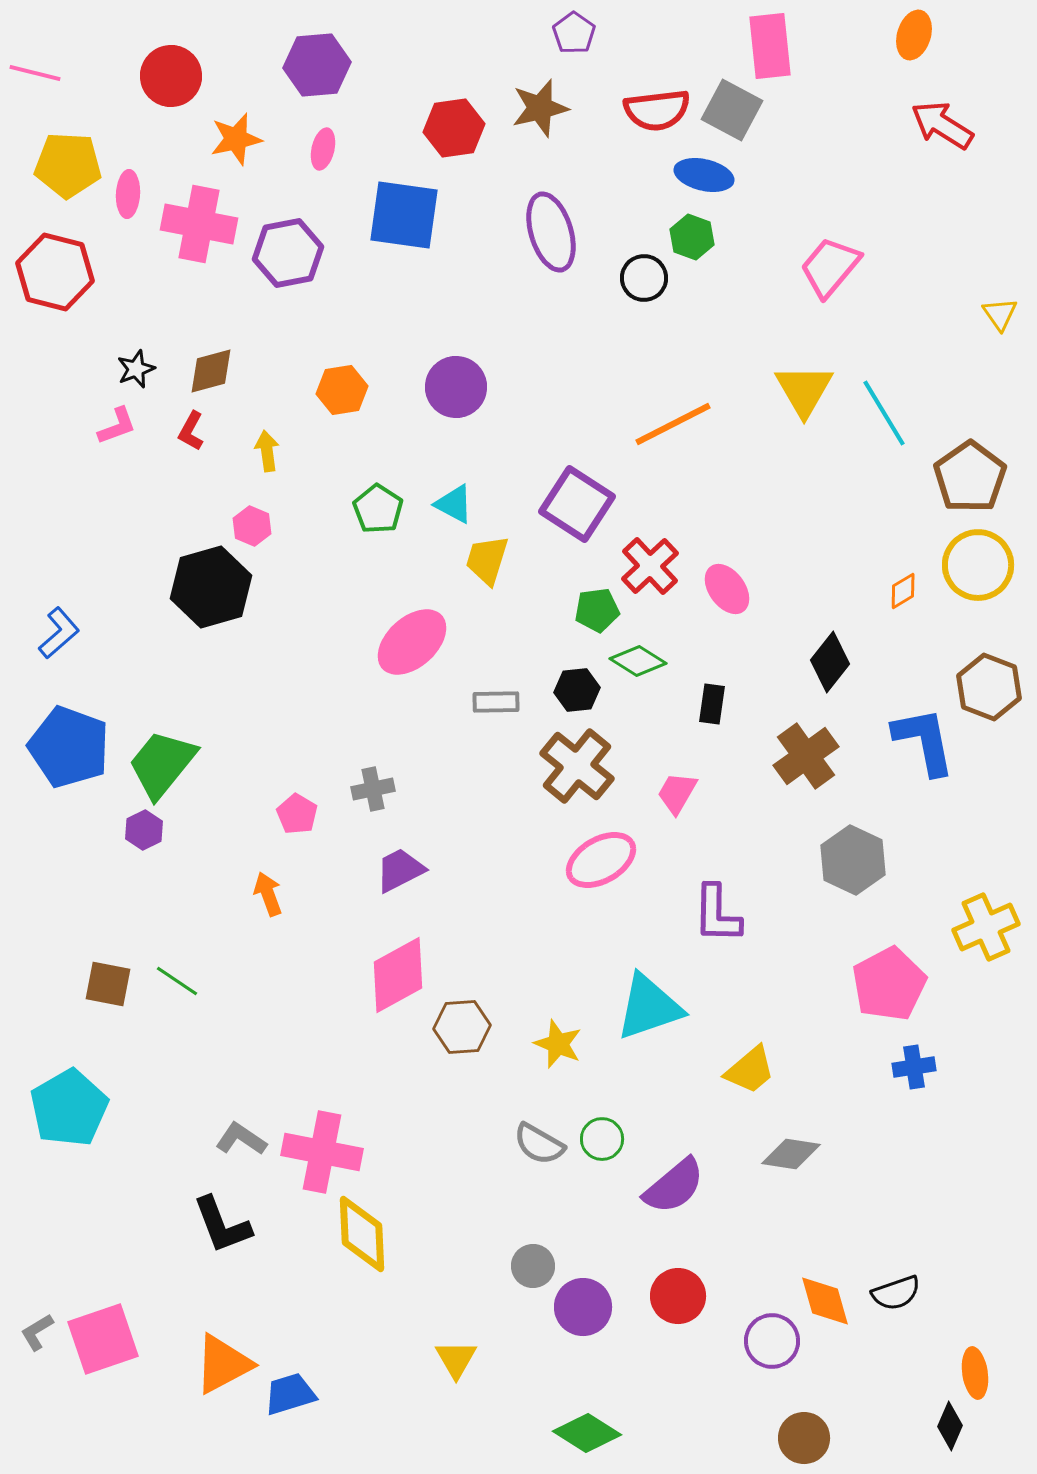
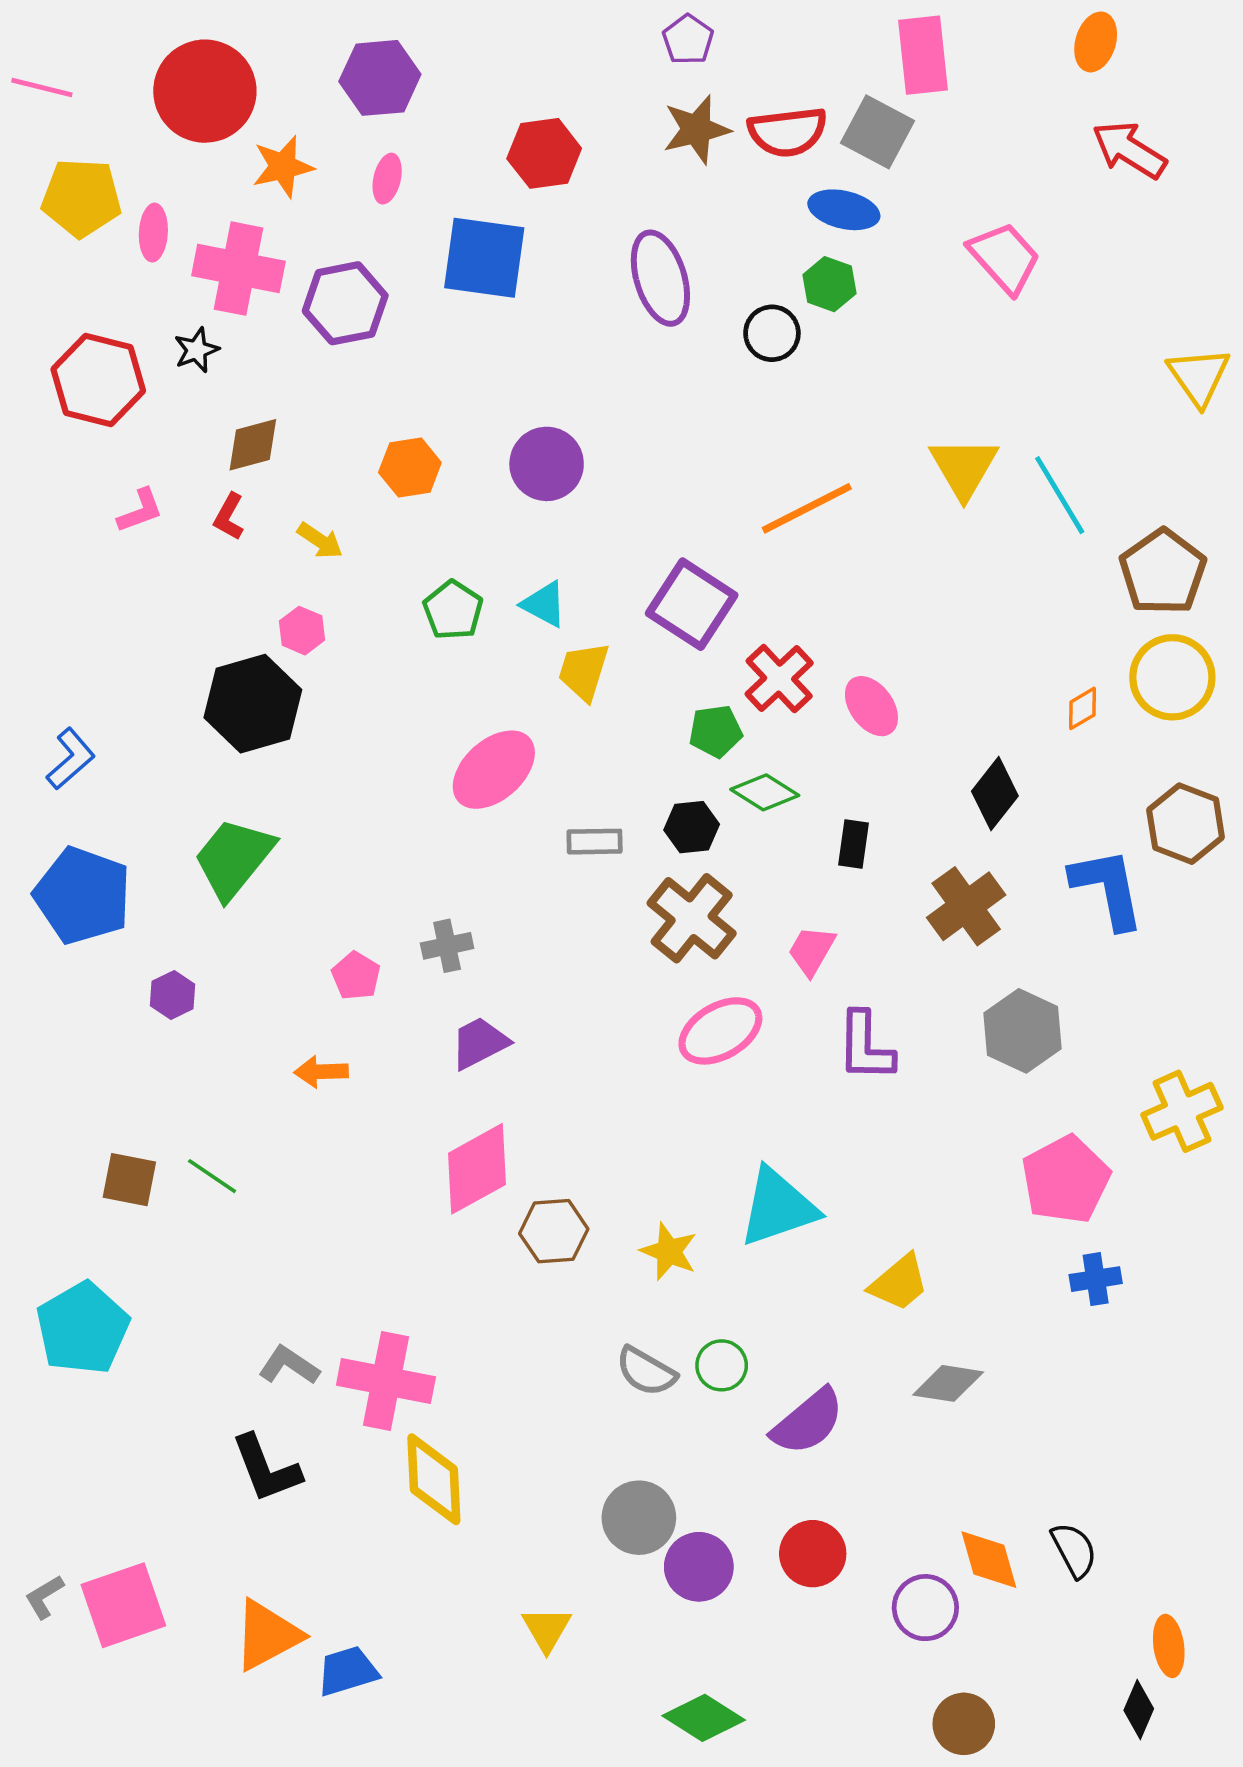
red circle: (171, 76) -> (205, 91), size x1.4
brown star: (540, 108) -> (696, 129), moved
pink trapezoid: (830, 267) -> (1005, 258), moved, turned 98
red hexagon: (55, 272) -> (98, 380), moved
yellow triangle: (1000, 314) -> (1199, 376), size x1.5
black star: (136, 369) -> (197, 350), moved
yellow arrow: (267, 451) -> (320, 541), turned 132
green trapezoid: (162, 764) -> (234, 858), moved
orange arrow: (268, 894) -> (321, 1072), turned -72
purple L-shape: (717, 914) -> (865, 1047), moved
gray circle: (533, 1266) -> (639, 1518), size x1.4
black semicircle: (896, 1293) -> (1074, 1550), turned -99

